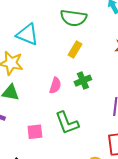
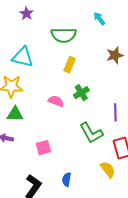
pink semicircle: (55, 85) -> (56, 101), turned -77
green L-shape: (67, 123) -> (91, 133), moved

